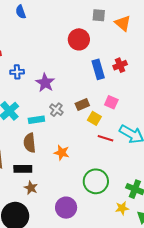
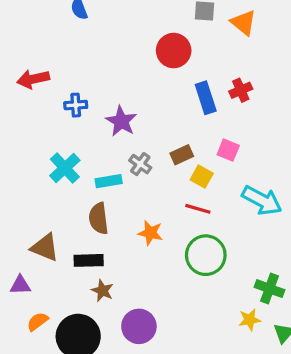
red line: (106, 138) -> (198, 209), moved
green circle: (96, 181) -> (206, 255), moved
purple circle: (66, 208) -> (139, 326), moved

